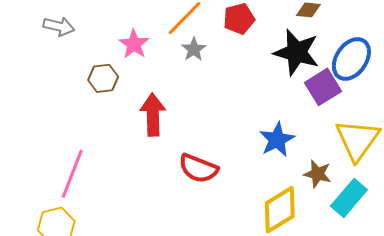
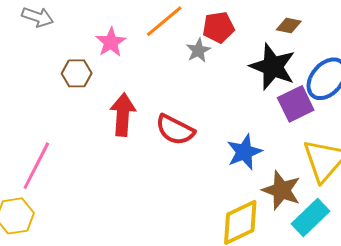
gray star: (194, 49) -> (198, 50), moved
red semicircle: (198, 168) -> (175, 130), moved
brown star: (317, 174) -> (281, 190), size x1.4

